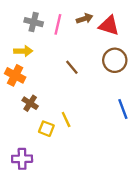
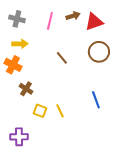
gray cross: (34, 22) -> (17, 19), moved
red triangle: (109, 26) -> (94, 22), turned -36
blue line: (123, 109) -> (96, 100), moved
yellow line: (66, 119) -> (60, 111), moved

